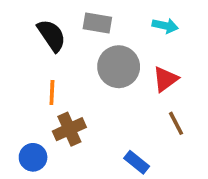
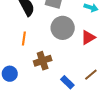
brown line: (176, 123) -> (91, 75), moved, turned 72
brown cross: (69, 129) -> (43, 61), moved

